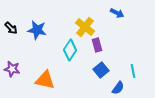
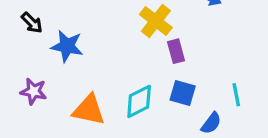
blue star: (37, 30) -> (67, 46), moved
cyan diamond: (70, 50) -> (139, 101), moved, turned 30
blue square: (101, 70) -> (183, 93), turned -35

